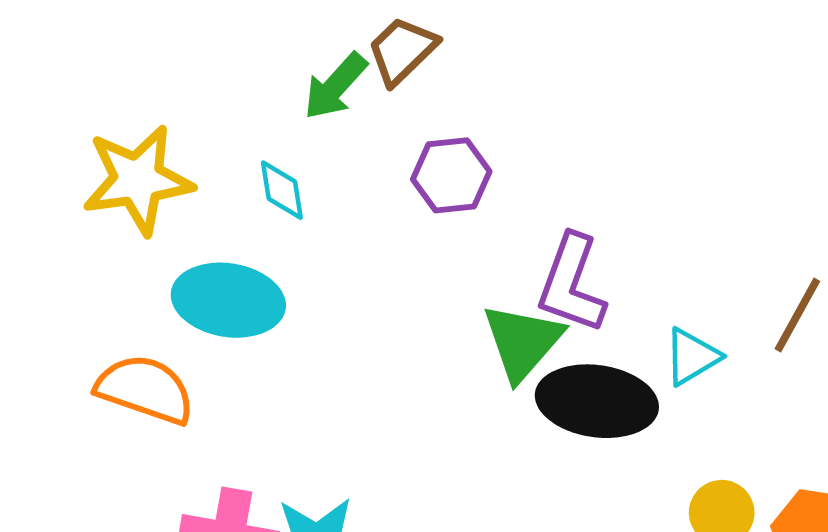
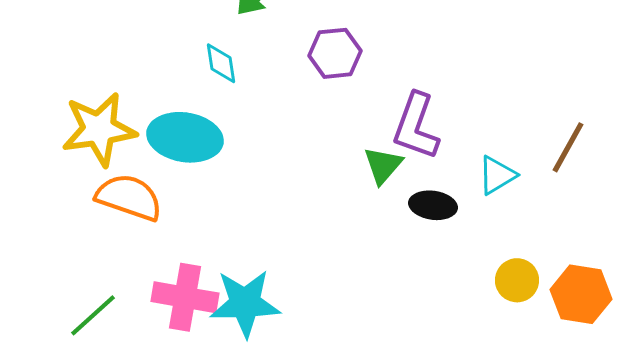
yellow star: (138, 180) -> (99, 129), moved
green triangle: (523, 342) -> (383, 165), size x0.7
black ellipse: (597, 401) -> (433, 205), size x0.6

